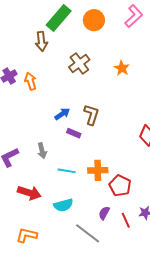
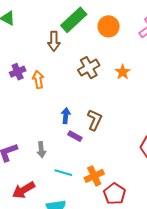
orange star: (122, 68) -> (123, 72), moved
blue arrow: (62, 114) -> (66, 116), turned -56
orange cross: (98, 170) -> (94, 176), turned -30
red arrow: (29, 193) -> (24, 190), turned 125

